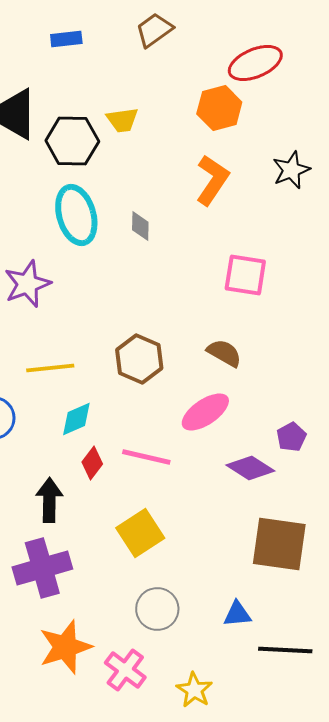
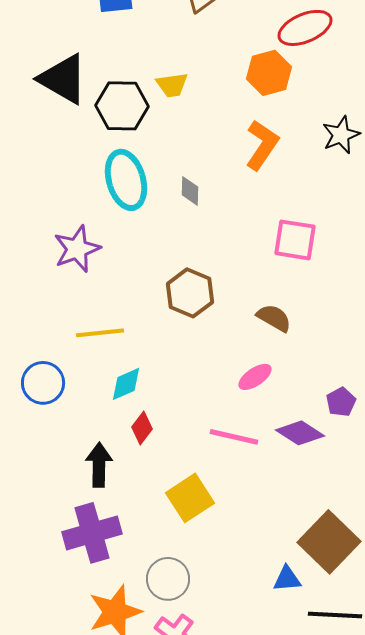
brown hexagon: (139, 359) -> (190, 293), moved
pink ellipse: (205, 412) -> (255, 377), size x0.7
pink line: (146, 457) -> (234, 437), moved
brown square: (279, 544) -> (329, 542), moved, turned 36
gray circle: (157, 609) -> (168, 579), moved

